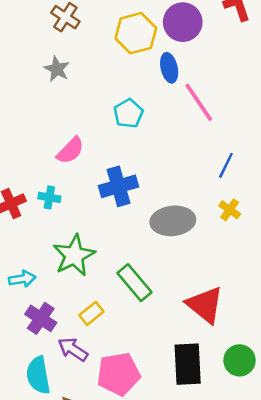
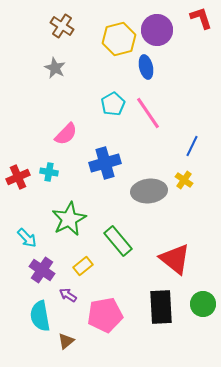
pink line: (199, 102) -> (148, 113), moved
yellow cross: (230, 210) -> (184, 180), moved
cyan arrow: (22, 279) -> (27, 238), turned 55
purple arrow: (73, 349) -> (68, 295), size x0.7

